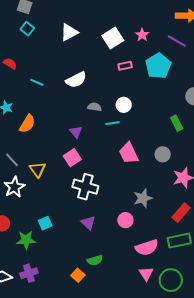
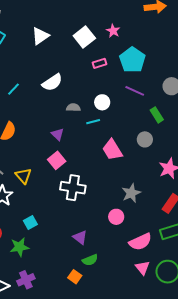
purple line: (177, 41) -> (135, 91), moved
cyan line: (37, 82) -> (14, 89), turned -64
gray circle: (163, 154) -> (145, 139), moved
cyan square: (45, 223) -> (30, 223), moved
purple triangle: (88, 223) -> (80, 237), moved

